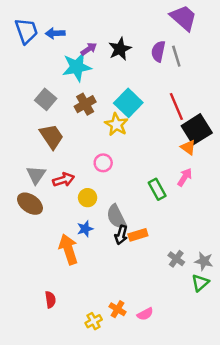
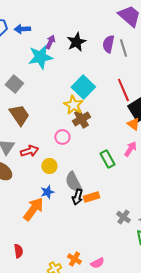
purple arrow: (89, 49) -> (50, 42), turned -32
brown cross: (85, 104) -> (81, 119), moved
orange arrow: (68, 249) -> (33, 209), turned 55

